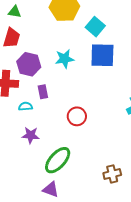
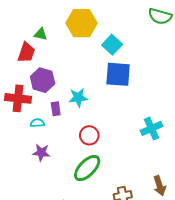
green triangle: (15, 12) -> (41, 34), moved
cyan star: (65, 59) -> (78, 98), moved
green ellipse: (58, 160) -> (87, 168), moved

